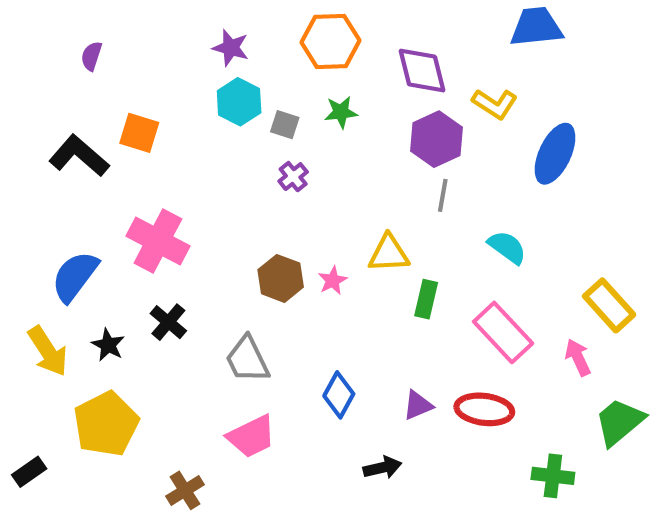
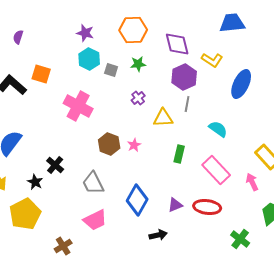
purple cross: (293, 177) -> (138, 98), moved
pink cross: (158, 241) -> (78, 106), moved
yellow triangle: (389, 253) -> (163, 118), moved
black star: (108, 345) -> (35, 182), moved
blue diamond: (339, 395) -> (137, 200), size x1.4
green cross: (553, 476) -> (240, 239), turned 30

